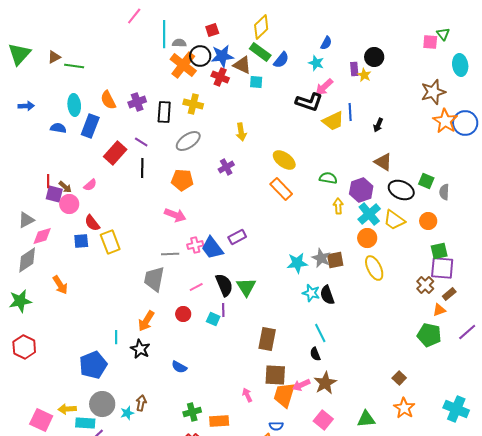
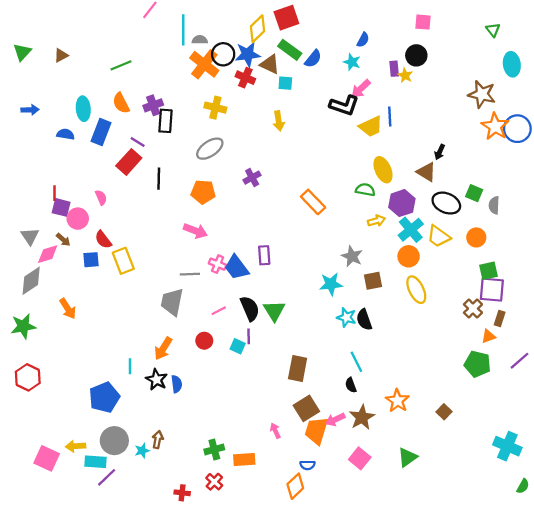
yellow diamond: (261, 27) -> (258, 29), moved
red square: (212, 30) -> (286, 18), moved, size x1.6
pink square: (430, 42) -> (423, 22), moved
green triangle: (19, 54) -> (22, 52), size x0.7
green line: (74, 66) -> (121, 65), moved, turned -30
brown star: (433, 92) -> (482, 94), turned 30
black rectangle: (164, 112) -> (165, 121), moved
black arrow: (378, 125) -> (440, 152), moved
yellow arrow: (241, 132) -> (279, 121), moved
purple line: (141, 142) -> (138, 142), moved
yellow ellipse: (284, 160) -> (383, 170), moved, turned 30
pink semicircle: (90, 185) -> (101, 197), turned -72
brown arrow: (65, 187) -> (63, 240), moved
yellow arrow: (338, 206) -> (376, 221), turned 77
gray triangle: (26, 220) -> (30, 236), turned -36
purple rectangle: (237, 237) -> (264, 255), turned -66
pink cross: (195, 245) -> (218, 264), turned 35
gray star: (321, 258) -> (352, 256), moved
brown rectangle: (449, 294) -> (500, 319), turned -32
blue semicircle: (179, 367) -> (177, 384), moved, turned -126
brown square: (275, 375) -> (306, 408), turned -35
orange star: (404, 408) -> (397, 401), moved
green triangle: (366, 419) -> (407, 457), turned -30

